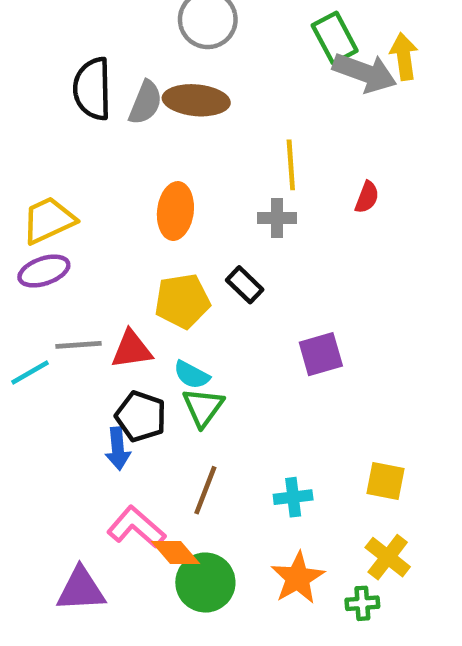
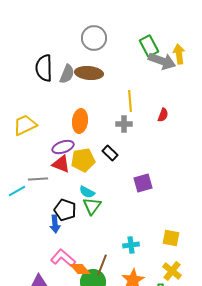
purple ellipse: (44, 271) -> (63, 147), moved
red triangle: (132, 349) -> (61, 164), moved, turned 30
brown line: (205, 490) -> (102, 265), moved

